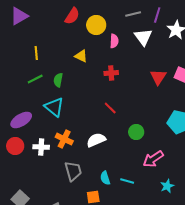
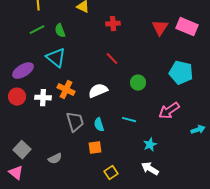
green semicircle: (58, 80) -> (60, 31), turned -32
pink arrow: (153, 159) -> (169, 111), moved
cyan semicircle: (105, 178) -> (99, 125), moved
cyan line: (127, 181) -> (129, 120), moved
cyan star: (167, 186) -> (150, 145), moved

